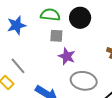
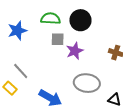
purple star: (67, 56) -> (75, 51), moved, turned 30

